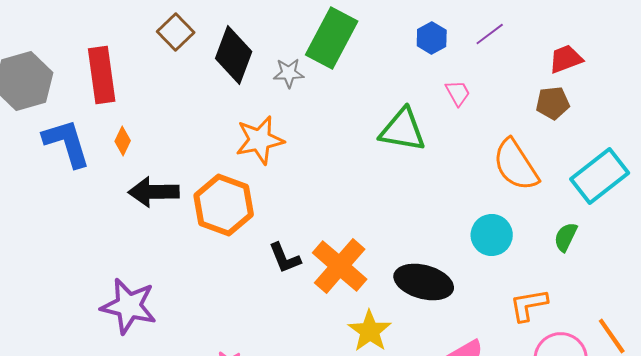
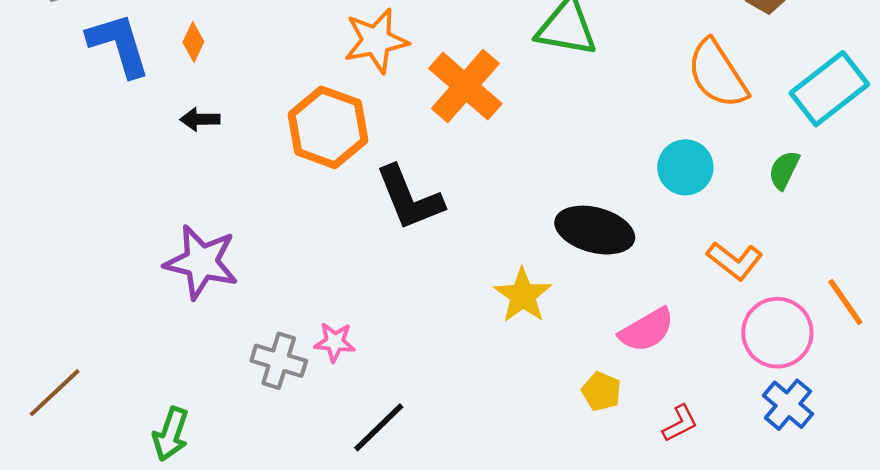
black arrow: (154, 192) -> (200, 119), moved, size x0.6
black L-shape: (285, 258) -> (409, 198), size x1.6
orange cross: (340, 266) -> (465, 86), moved
orange L-shape: (529, 305) -> (735, 261), turned -132

